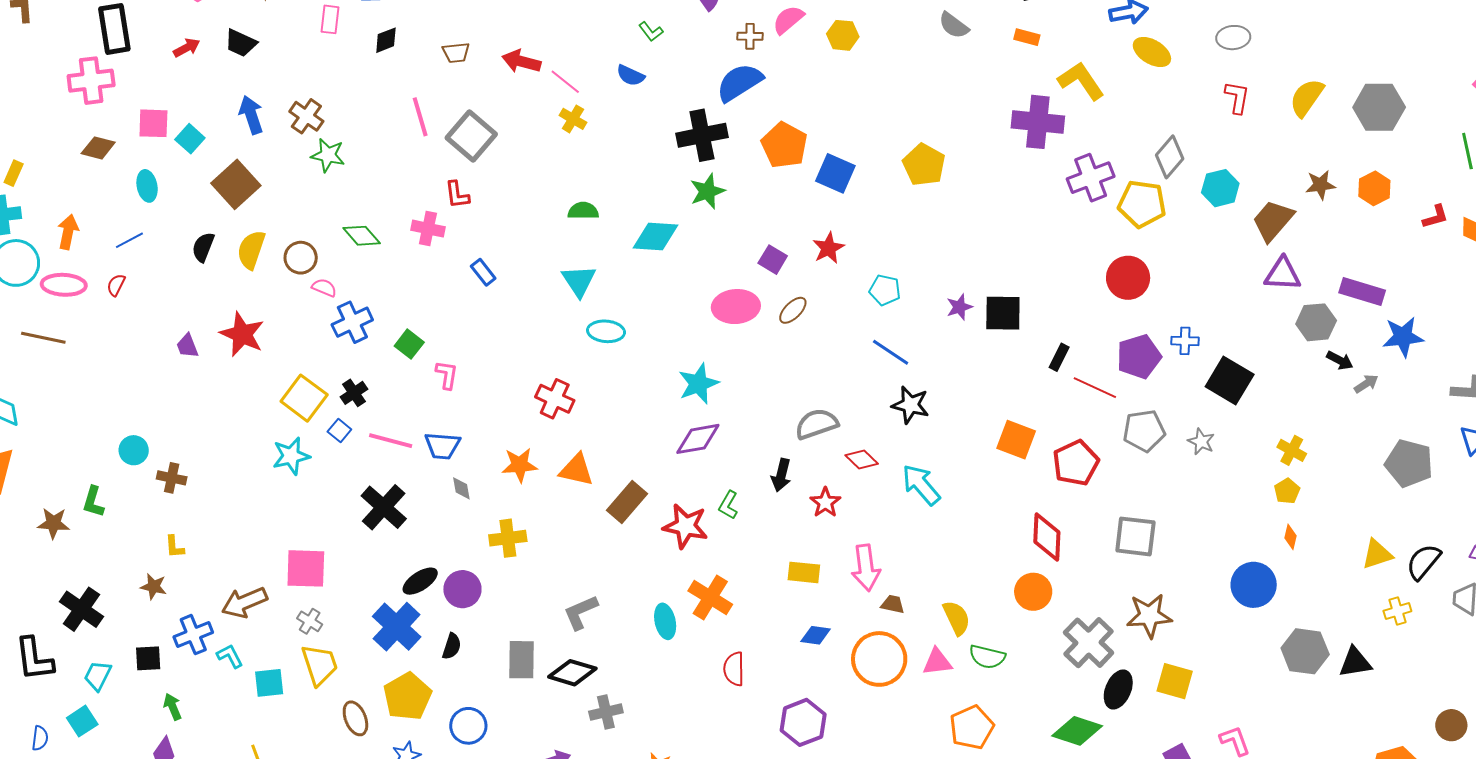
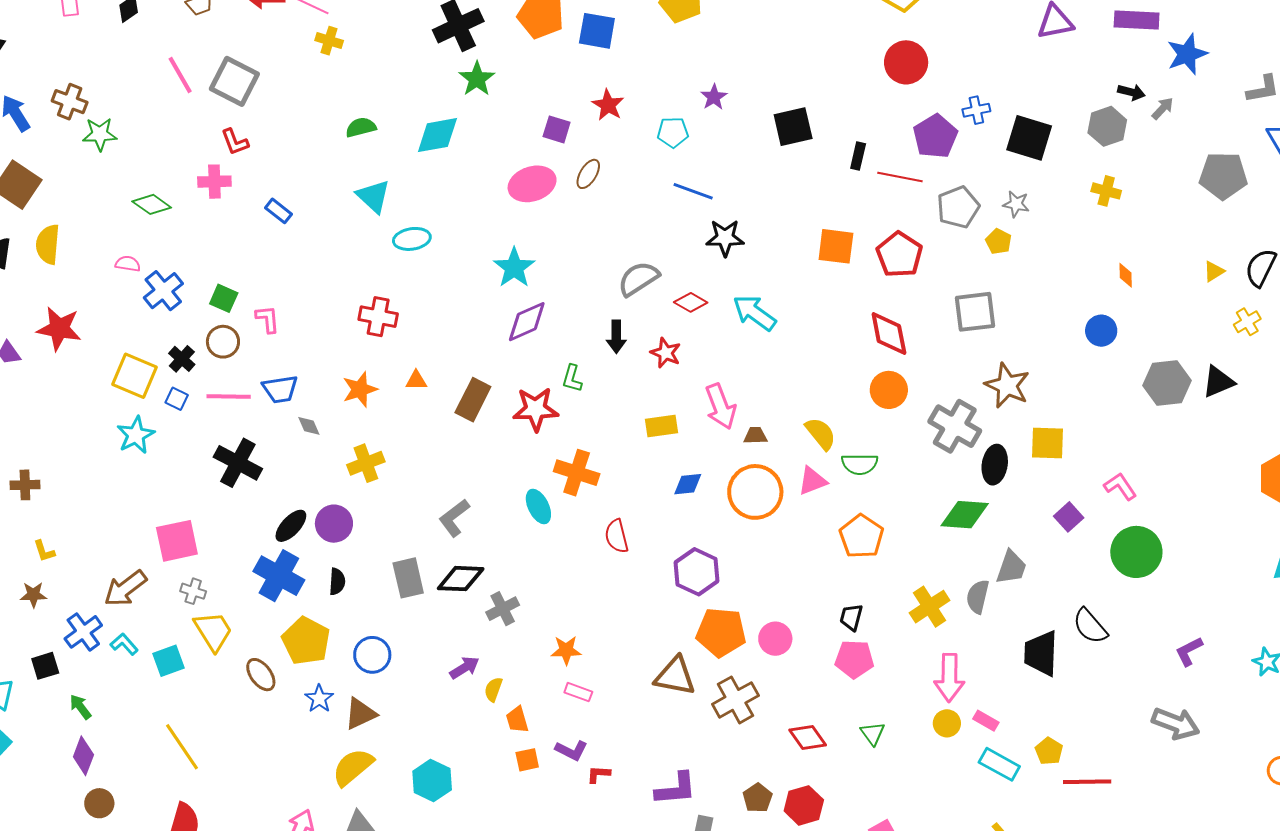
brown circle: (301, 258) -> (223, 342), moved
purple star: (959, 307) -> (714, 97), moved
gray hexagon: (1316, 322) -> (1107, 126), moved
orange triangle: (576, 470) -> (416, 380), size x0.6
yellow pentagon: (1287, 491) -> (999, 241), moved
yellow triangle: (1377, 554) -> (1214, 271), size x0.7
blue circle: (1254, 585) -> (1101, 331), size x0.7
brown star: (1149, 616) -> (1007, 385), turned -30

